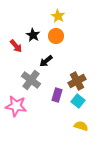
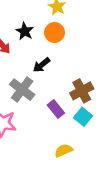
purple rectangle: (57, 95) -> (56, 109), turned -56
yellow semicircle: (81, 126) -> (64, 150), moved, turned -40

